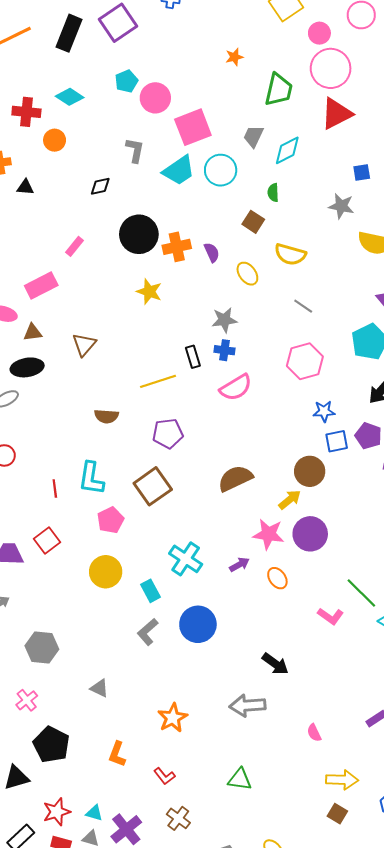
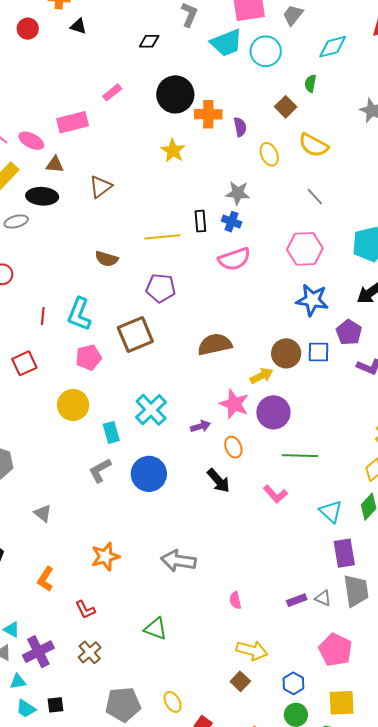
gray trapezoid: (253, 136) -> (293, 15), moved
blue star: (324, 411) -> (312, 300), size x1.5
blue square: (337, 441) -> (318, 352), moved
green line: (361, 593) -> (300, 456), moved, turned -56
black arrow: (275, 664) -> (219, 481), moved

